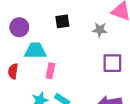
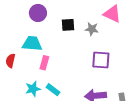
black square: (62, 21) -> (68, 25), moved
purple circle: (19, 27) -> (38, 13), moved

